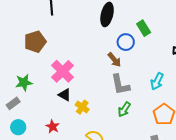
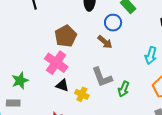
brown pentagon: (35, 42) -> (66, 36), moved
gray L-shape: (120, 85) -> (102, 77), moved
gray rectangle: (13, 103) -> (13, 103), turned 48

